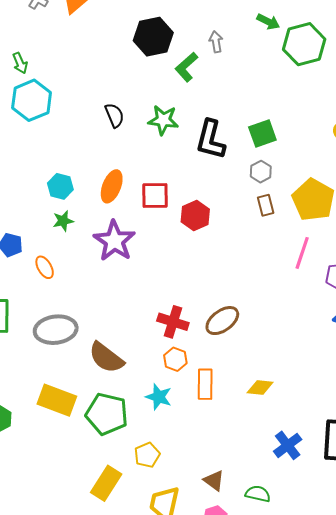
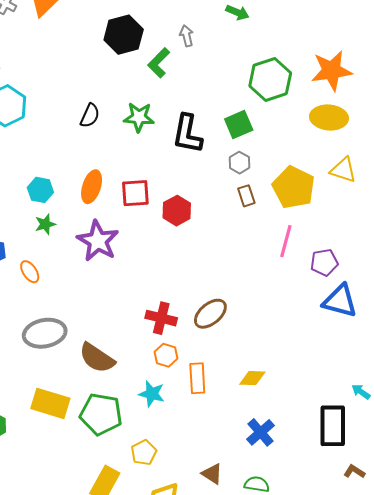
green hexagon: (304, 44) -> (270, 80), moved
black semicircle: (114, 115) -> (90, 116), turned 50
blue cross: (288, 445) -> (260, 432), moved

